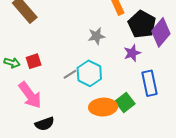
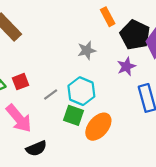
gray line: (70, 74) -> (51, 95), moved
green square: (125, 103) -> (73, 115), moved, turned -30
orange ellipse: (103, 107) -> (98, 127), turned -44

